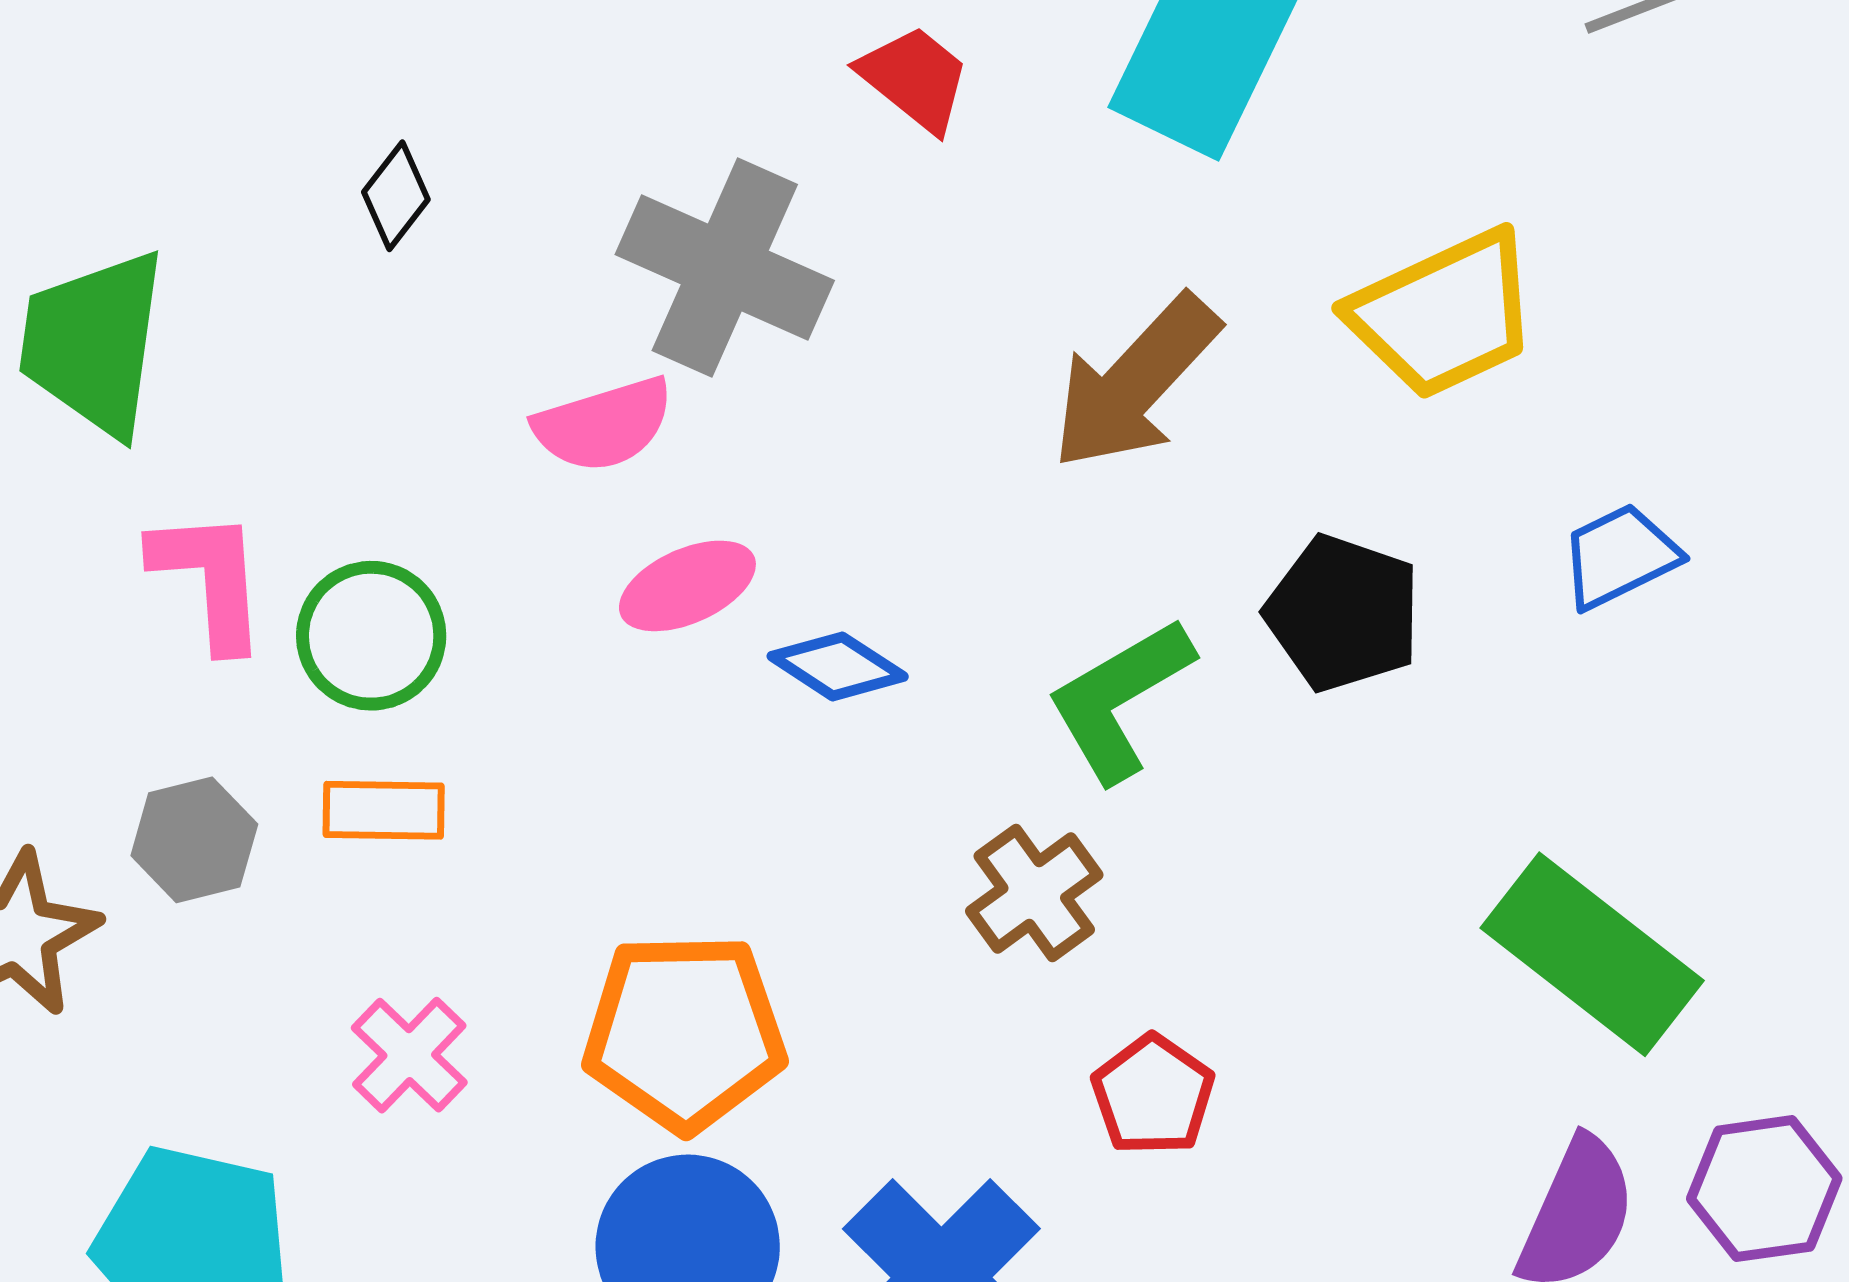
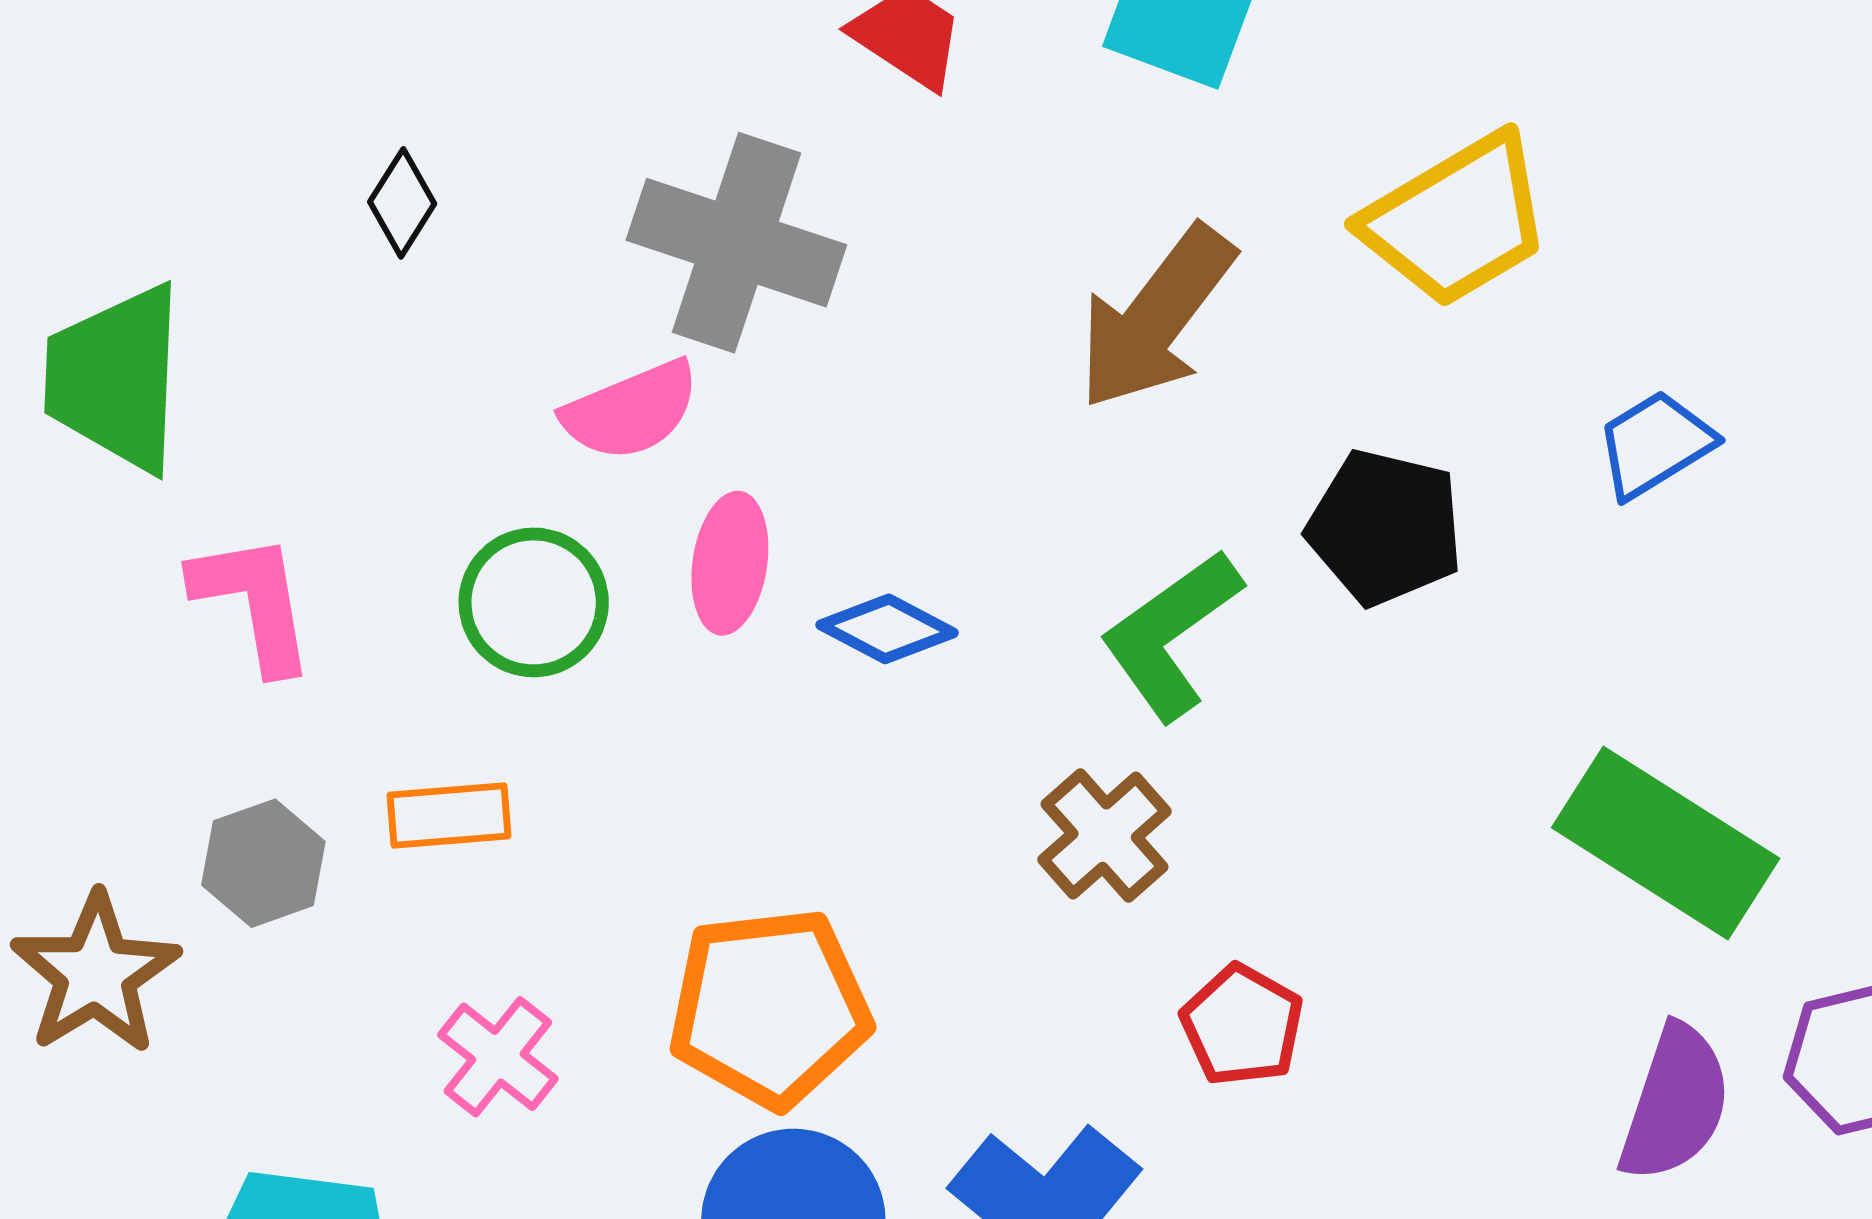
pink ellipse: (687, 586) -> (730, 563), turned -52
green circle: (371, 636) -> (534, 602), moved

